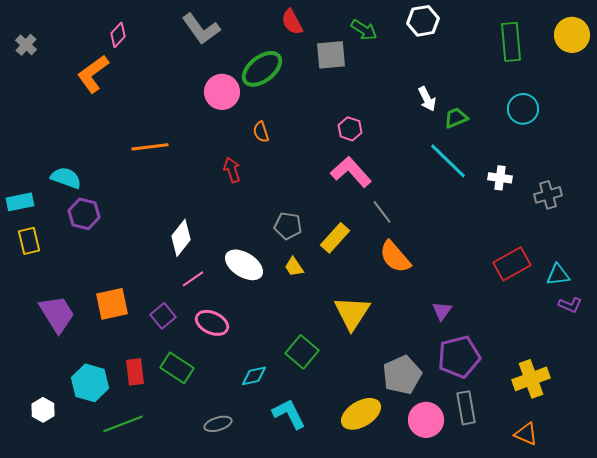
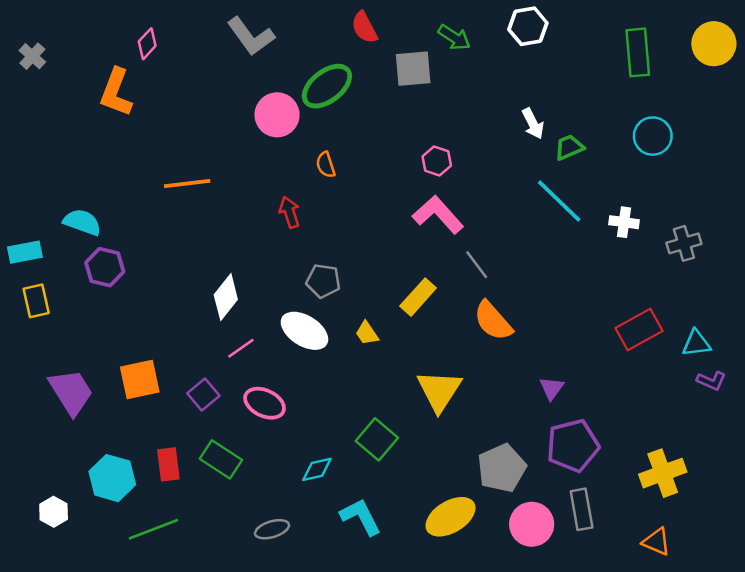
orange L-shape: (93, 74) -> (116, 92), turned -33
gray pentagon: (288, 226) -> (323, 281), moved

